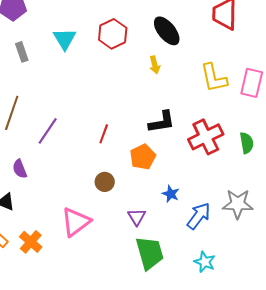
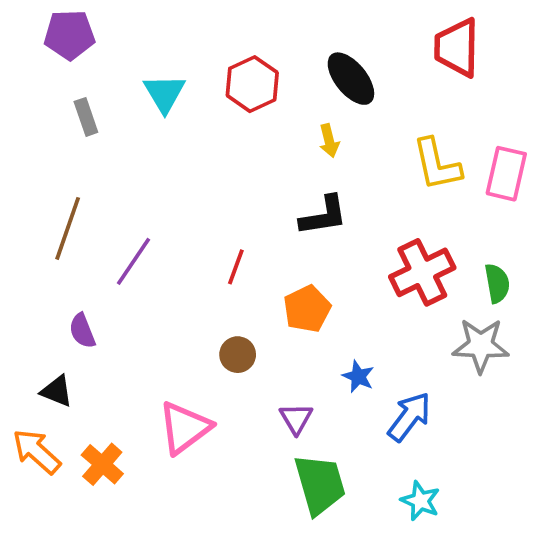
black L-shape: (162, 122) -> (324, 216), moved
gray star: (238, 204) -> (481, 345), moved

